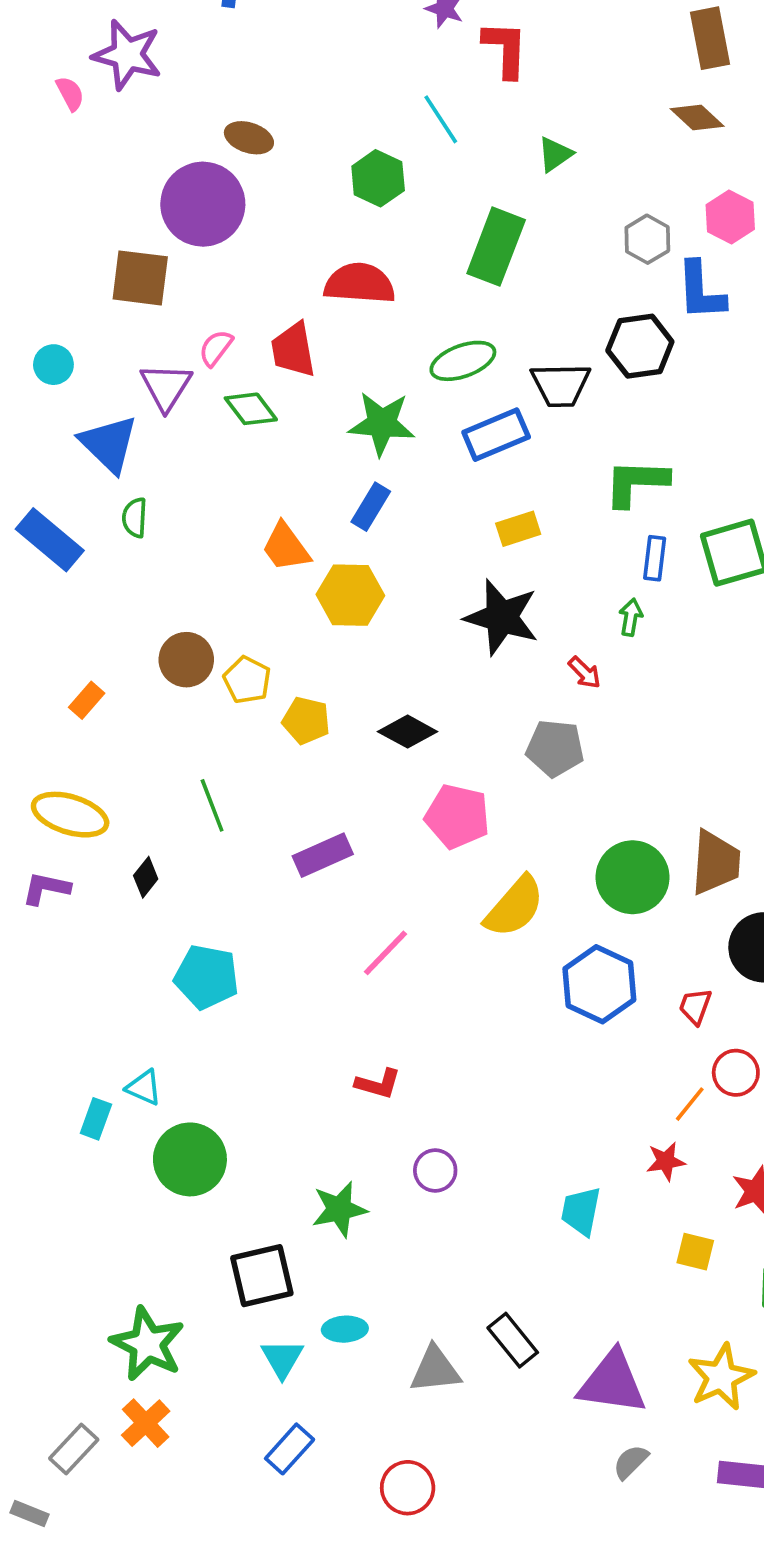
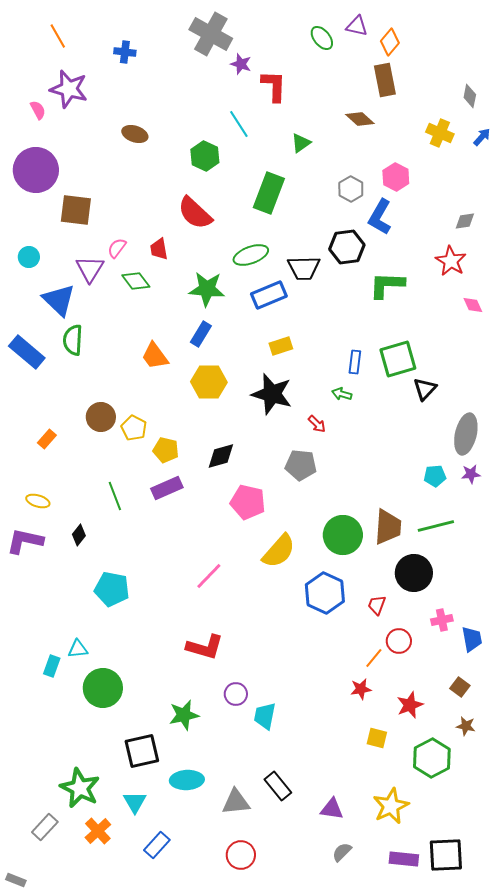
brown diamond: (697, 117) -> (360, 119), moved
purple circle: (203, 204) -> (36, 170), moved
red semicircle: (360, 283) -> (195, 213), turned -141
blue L-shape: (701, 291) -> (380, 217), turned 33
red trapezoid: (293, 350) -> (159, 249), size x0.7
green L-shape: (636, 483) -> (387, 285), moved
green semicircle: (135, 518) -> (73, 340), size x1.4
yellow hexagon: (350, 595) -> (209, 382), moved
green arrow: (631, 617) -> (342, 394), turned -84
black diamond: (408, 732) -> (221, 456), turned -44
yellow ellipse: (70, 815) -> (38, 501), size x0.6
purple rectangle: (323, 855) -> (167, 488), moved
purple L-shape: (46, 888) -> (25, 541), size x1.4
red L-shape: (378, 1084) -> (205, 647), size x1.5
cyan triangle: (144, 1088) -> (78, 649), turned -30
cyan trapezoid: (581, 1211) -> (265, 716), moved
cyan ellipse: (345, 1329) -> (187, 780), size x1.4
cyan triangle: (282, 1359) -> (135, 802), moved
purple triangle: (612, 1383) -> (332, 809), size x0.6
orange cross: (146, 1423) -> (98, 831), moved
gray rectangle: (74, 1449) -> (45, 827), moved
red circle: (408, 1488) -> (241, 855), moved

